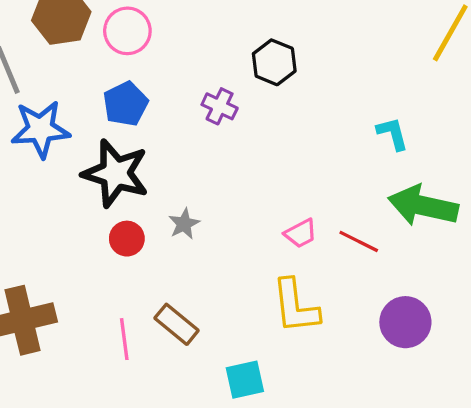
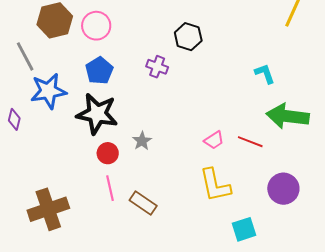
pink line: (124, 339) -> (110, 188), moved
cyan square: (245, 380) -> (244, 229), moved

